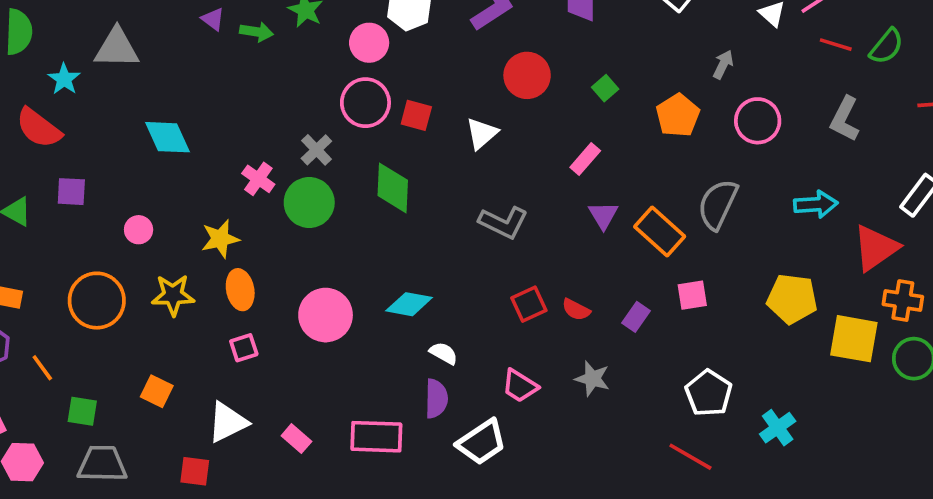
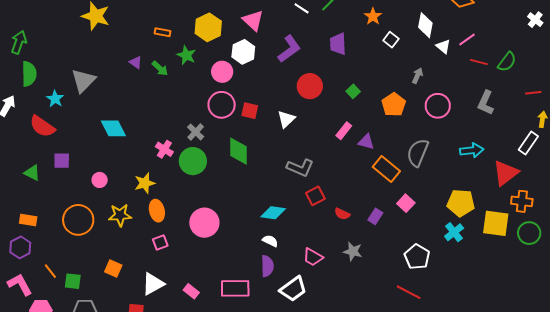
green arrow: (257, 32) -> (160, 68), turned 36
gray triangle: (117, 48) -> (83, 81), turned -44
purple triangle: (603, 215) -> (366, 142), moved, turned -42
pink square: (692, 295) -> (406, 203), turned -36
cyan diamond: (409, 304) -> (273, 213), moved
red square: (529, 304) -> (315, 196), moved
orange line: (42, 368) -> (50, 271), moved
cyan cross: (778, 428) -> (454, 232), moved

